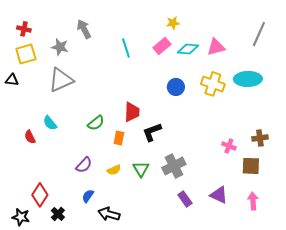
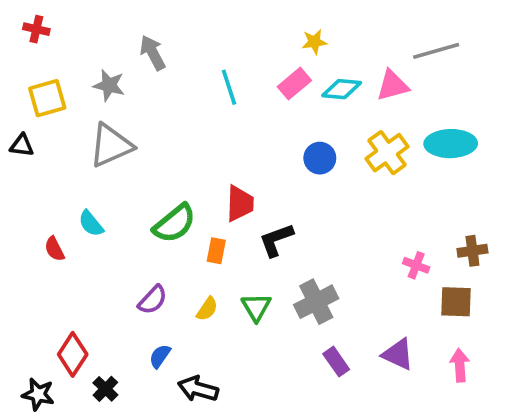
red cross: (24, 29) -> (36, 29), moved
gray line: (259, 34) -> (436, 51), moved, turned 50
yellow cross: (213, 84) -> (387, 153), turned 35
green semicircle: (96, 123) -> (174, 224), size x1.4
yellow semicircle: (114, 170) -> (207, 309), turned -32

